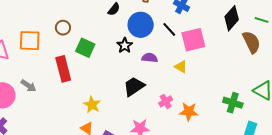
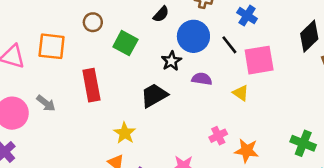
brown circle: (63, 28) -> (93, 22), moved
green square: (85, 48) -> (125, 43), moved
black trapezoid: (134, 86) -> (154, 95), moved

